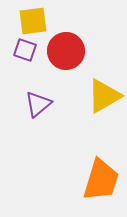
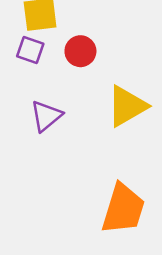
red circle: (66, 51) -> (80, 51), size x0.7

